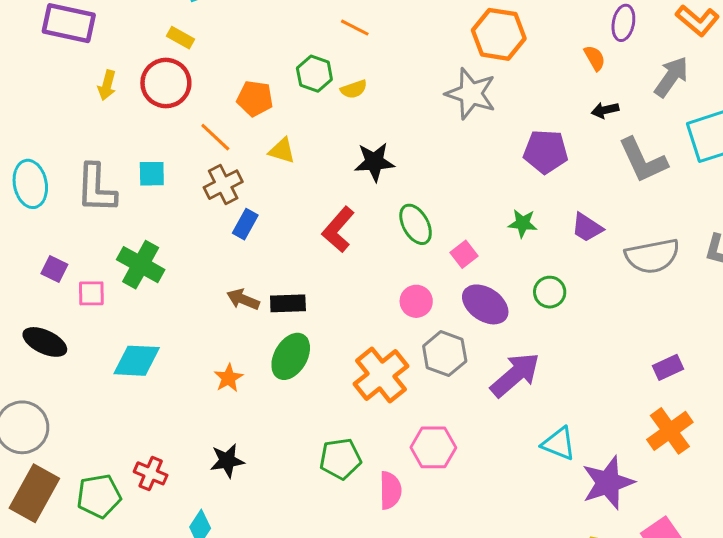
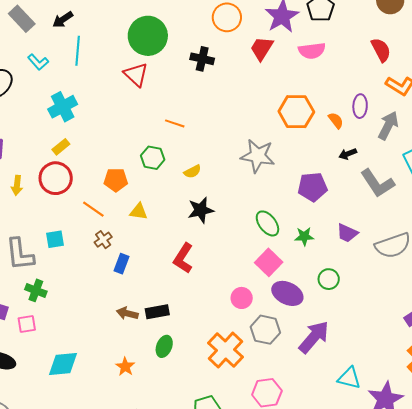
purple ellipse: (623, 23) -> (360, 106), moved
orange hexagon: (499, 34) -> (296, 112), moved
yellow rectangle: (181, 38) -> (61, 147), turned -60
yellow semicircle: (354, 89) -> (192, 172), moved
brown cross: (223, 185) -> (103, 240), size x0.7
green ellipse: (416, 224) -> (267, 223), moved
pink square: (464, 254) -> (269, 262), size x1.5
green cross: (141, 265) -> (36, 290), moved, size x0.7
green ellipse: (291, 356) -> (164, 346), size x0.7

